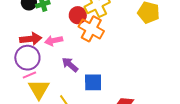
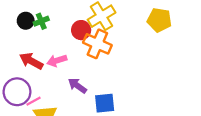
red arrow: (31, 39) -> (31, 61), turned -140
purple circle: (27, 58) -> (17, 92), moved

